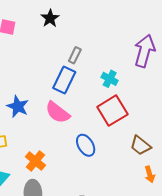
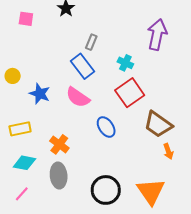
blue rectangle: (64, 80) -> (82, 66), turned -60
brown trapezoid: (140, 146) -> (158, 124), size x1.4

